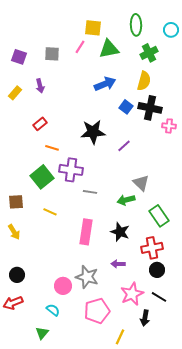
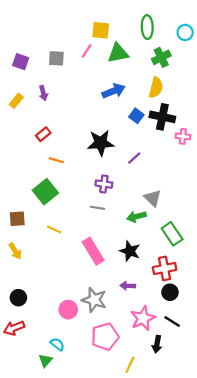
purple cross: (71, 170) -> (104, 184), moved, size x0.7
pink rectangle: (86, 232) -> (93, 251), turned -40
cyan semicircle: (53, 310) -> (57, 344), moved

